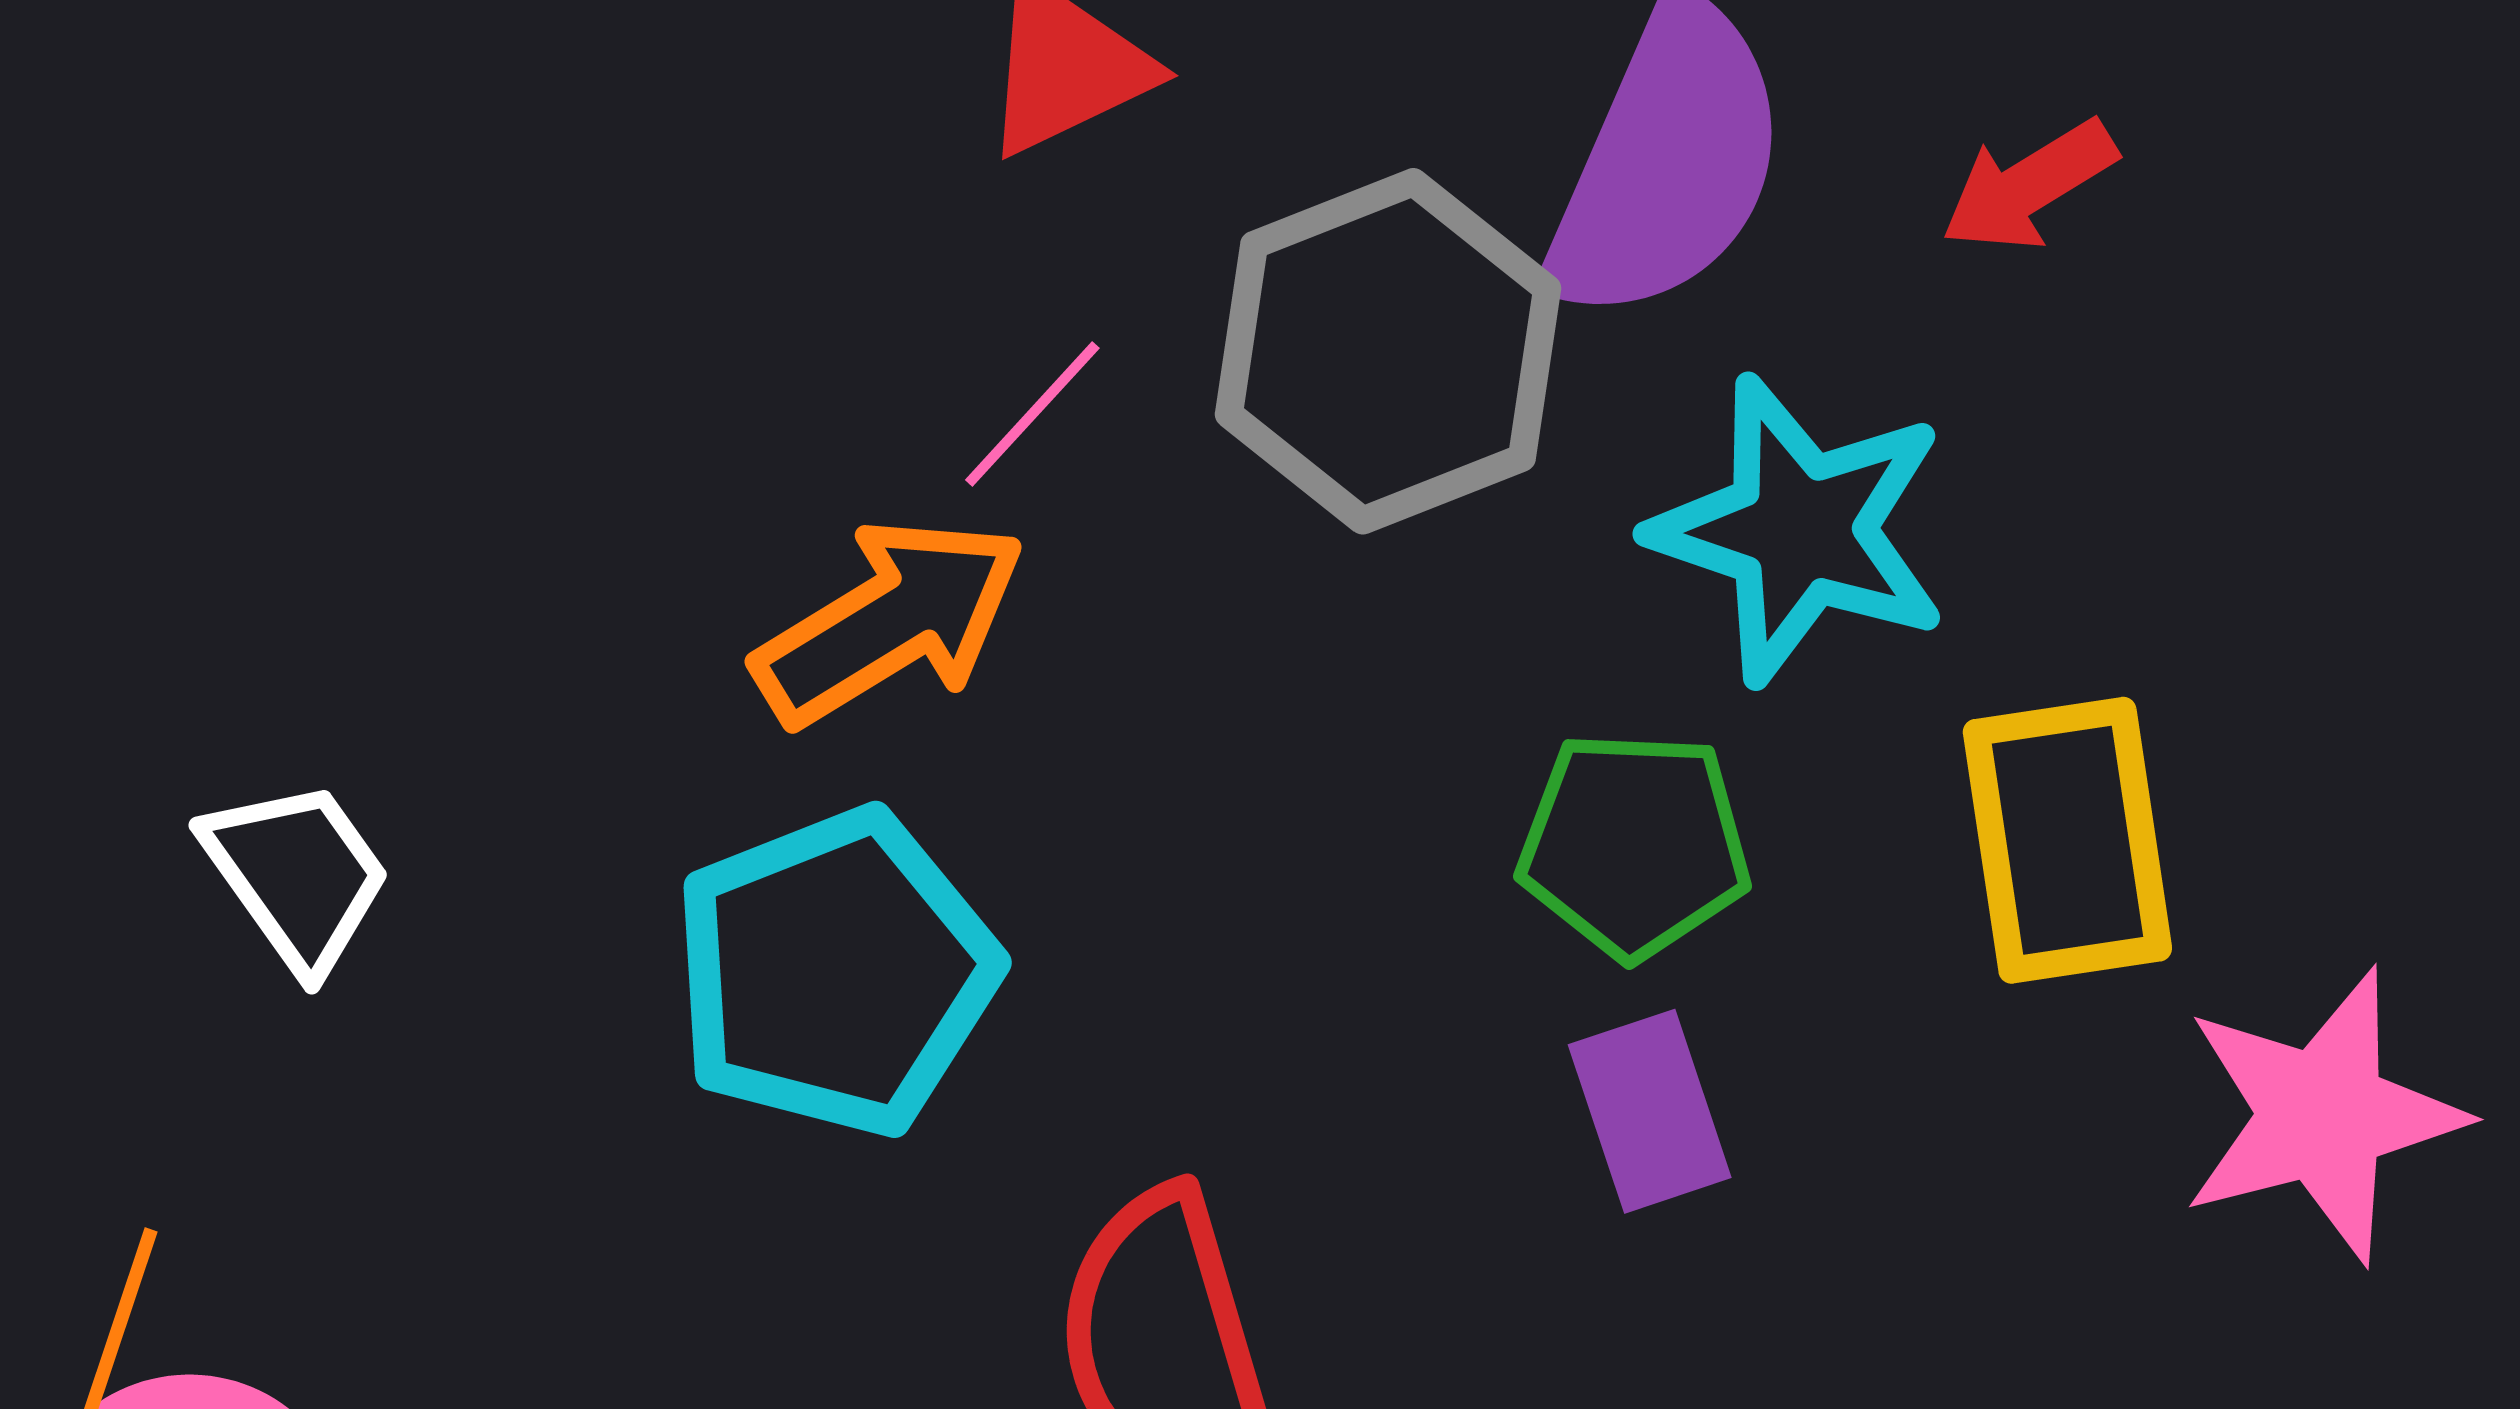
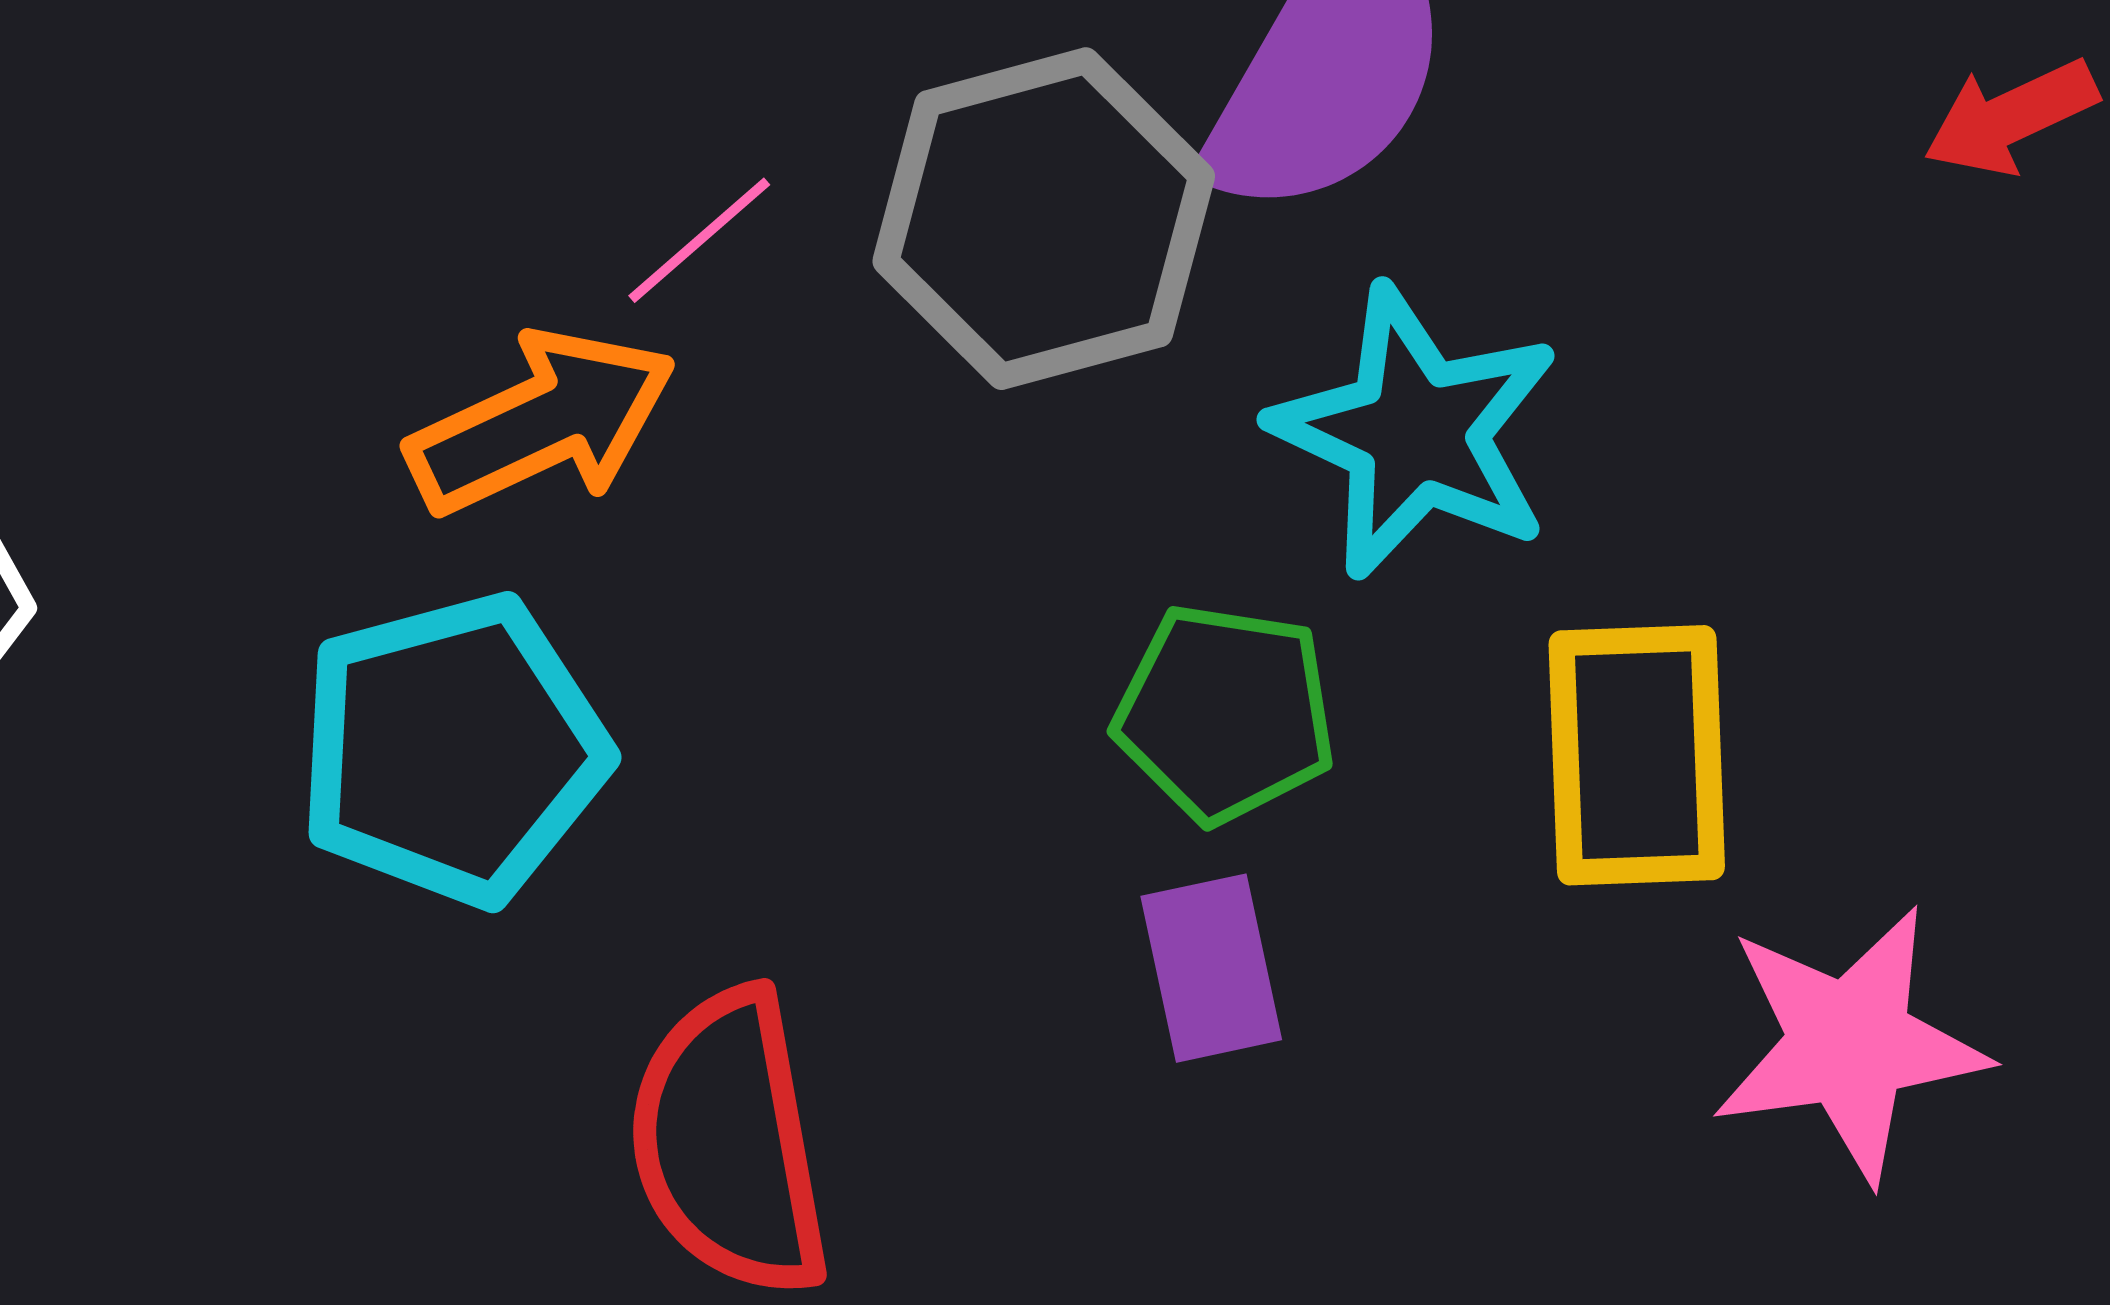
red arrow: (2029, 186) -> (2011, 117), moved

